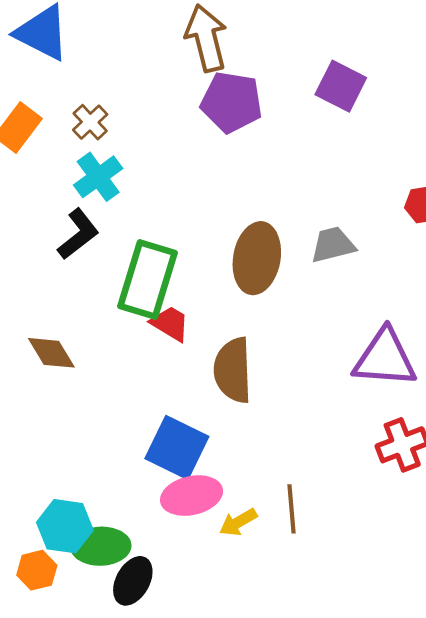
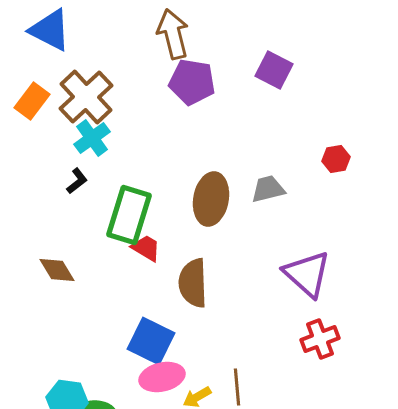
brown cross: (90, 122) -> (86, 97), size x2.0
black L-shape: (78, 234) -> (77, 181), size x0.7
purple triangle: (385, 358) -> (307, 274), turned 38

